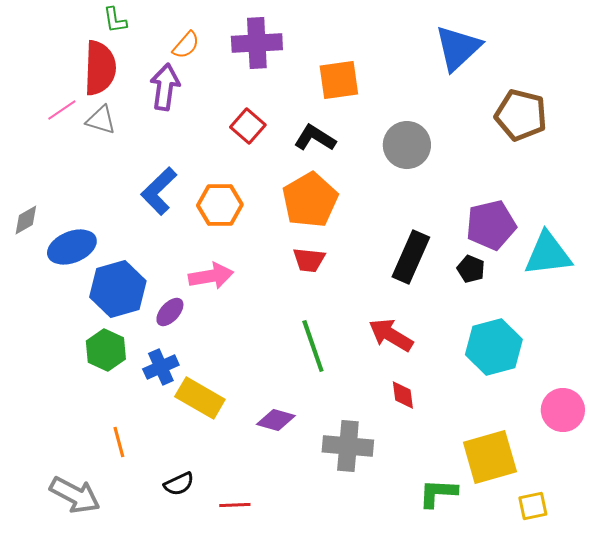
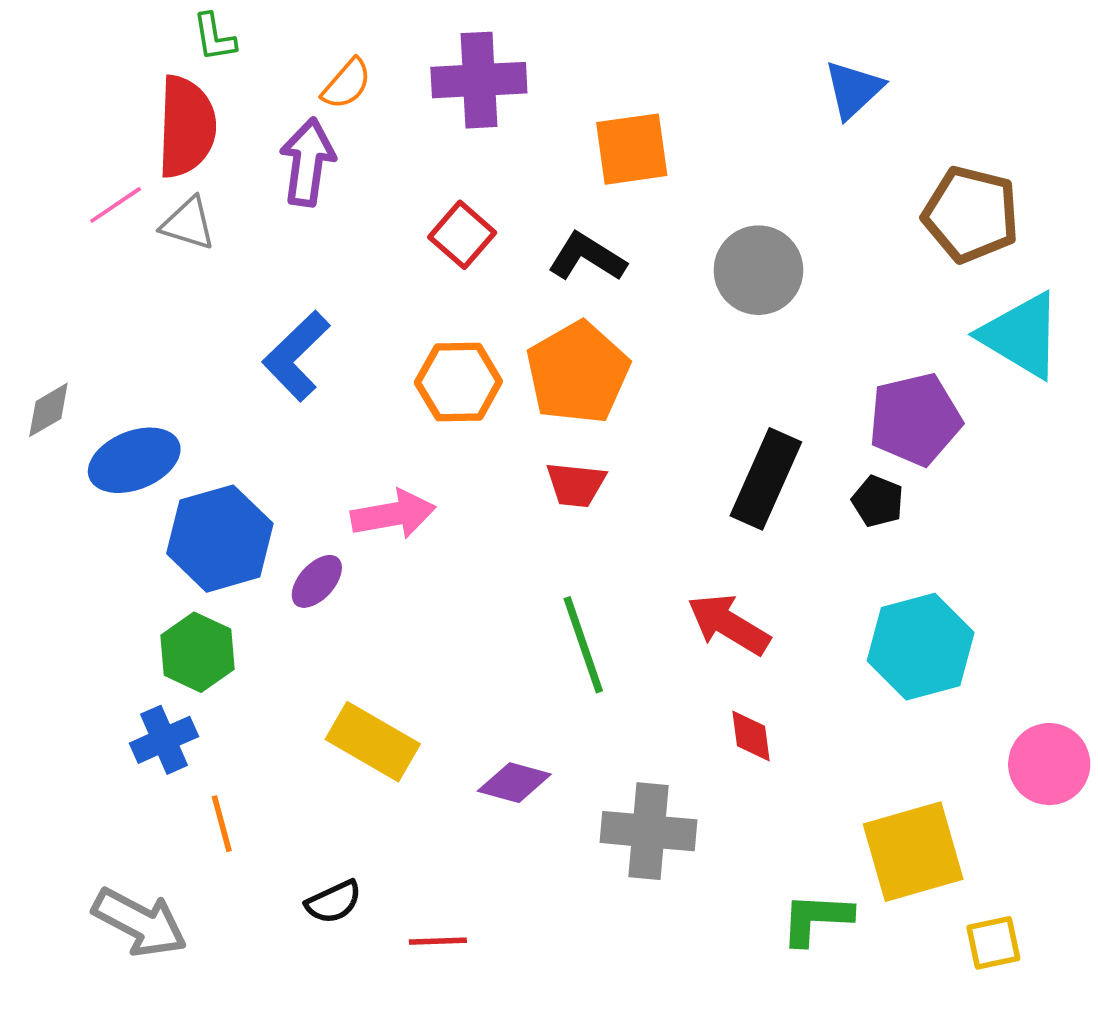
blue triangle: (458, 48) -> (854, 89), size x0.7
orange hexagon: (220, 205) -> (458, 382), moved
cyan triangle: (548, 254) -> (1021, 335), moved, turned 38
blue cross: (161, 367) -> (164, 740), moved

